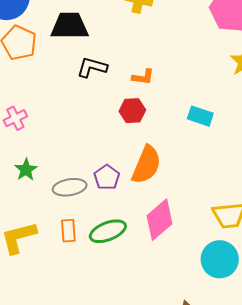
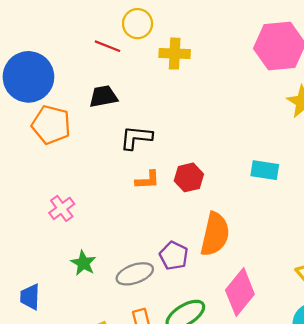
black trapezoid: (70, 26) -> (103, 96), size x0.7
orange L-shape: (143, 77) -> (148, 180), moved

